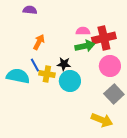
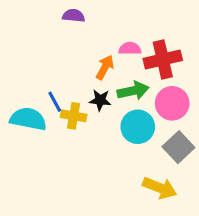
purple semicircle: (30, 10) -> (74, 16), moved
orange arrow: (39, 42) -> (105, 67), moved
green arrow: (85, 46) -> (133, 91), moved
cyan circle: (70, 81) -> (138, 127), moved

